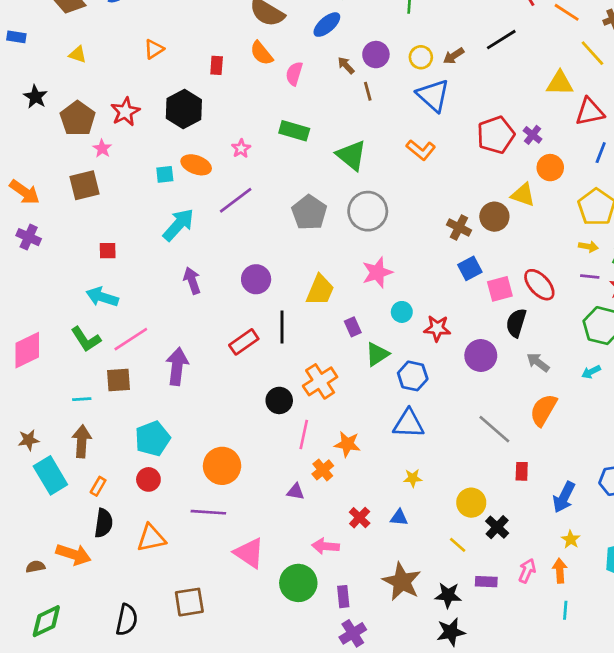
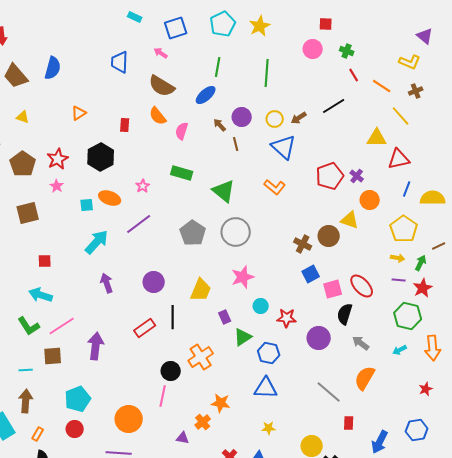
pink star: (102, 149) -> (57, 186), moved
pink line: (304, 435) -> (163, 396), moved

